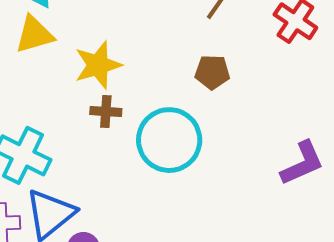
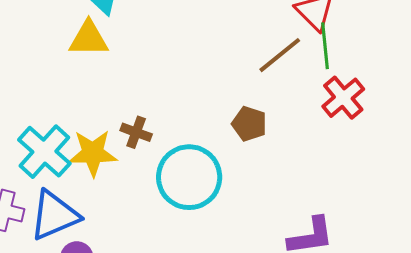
yellow star: (98, 65) -> (93, 153), moved

